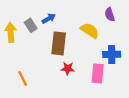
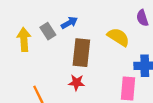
red star: (68, 68) -> (77, 83), moved

